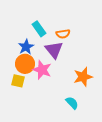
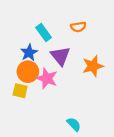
orange semicircle: (63, 34) -> (78, 27), moved
orange star: (83, 77) -> (93, 66), moved
cyan semicircle: (72, 103) -> (74, 124), moved

